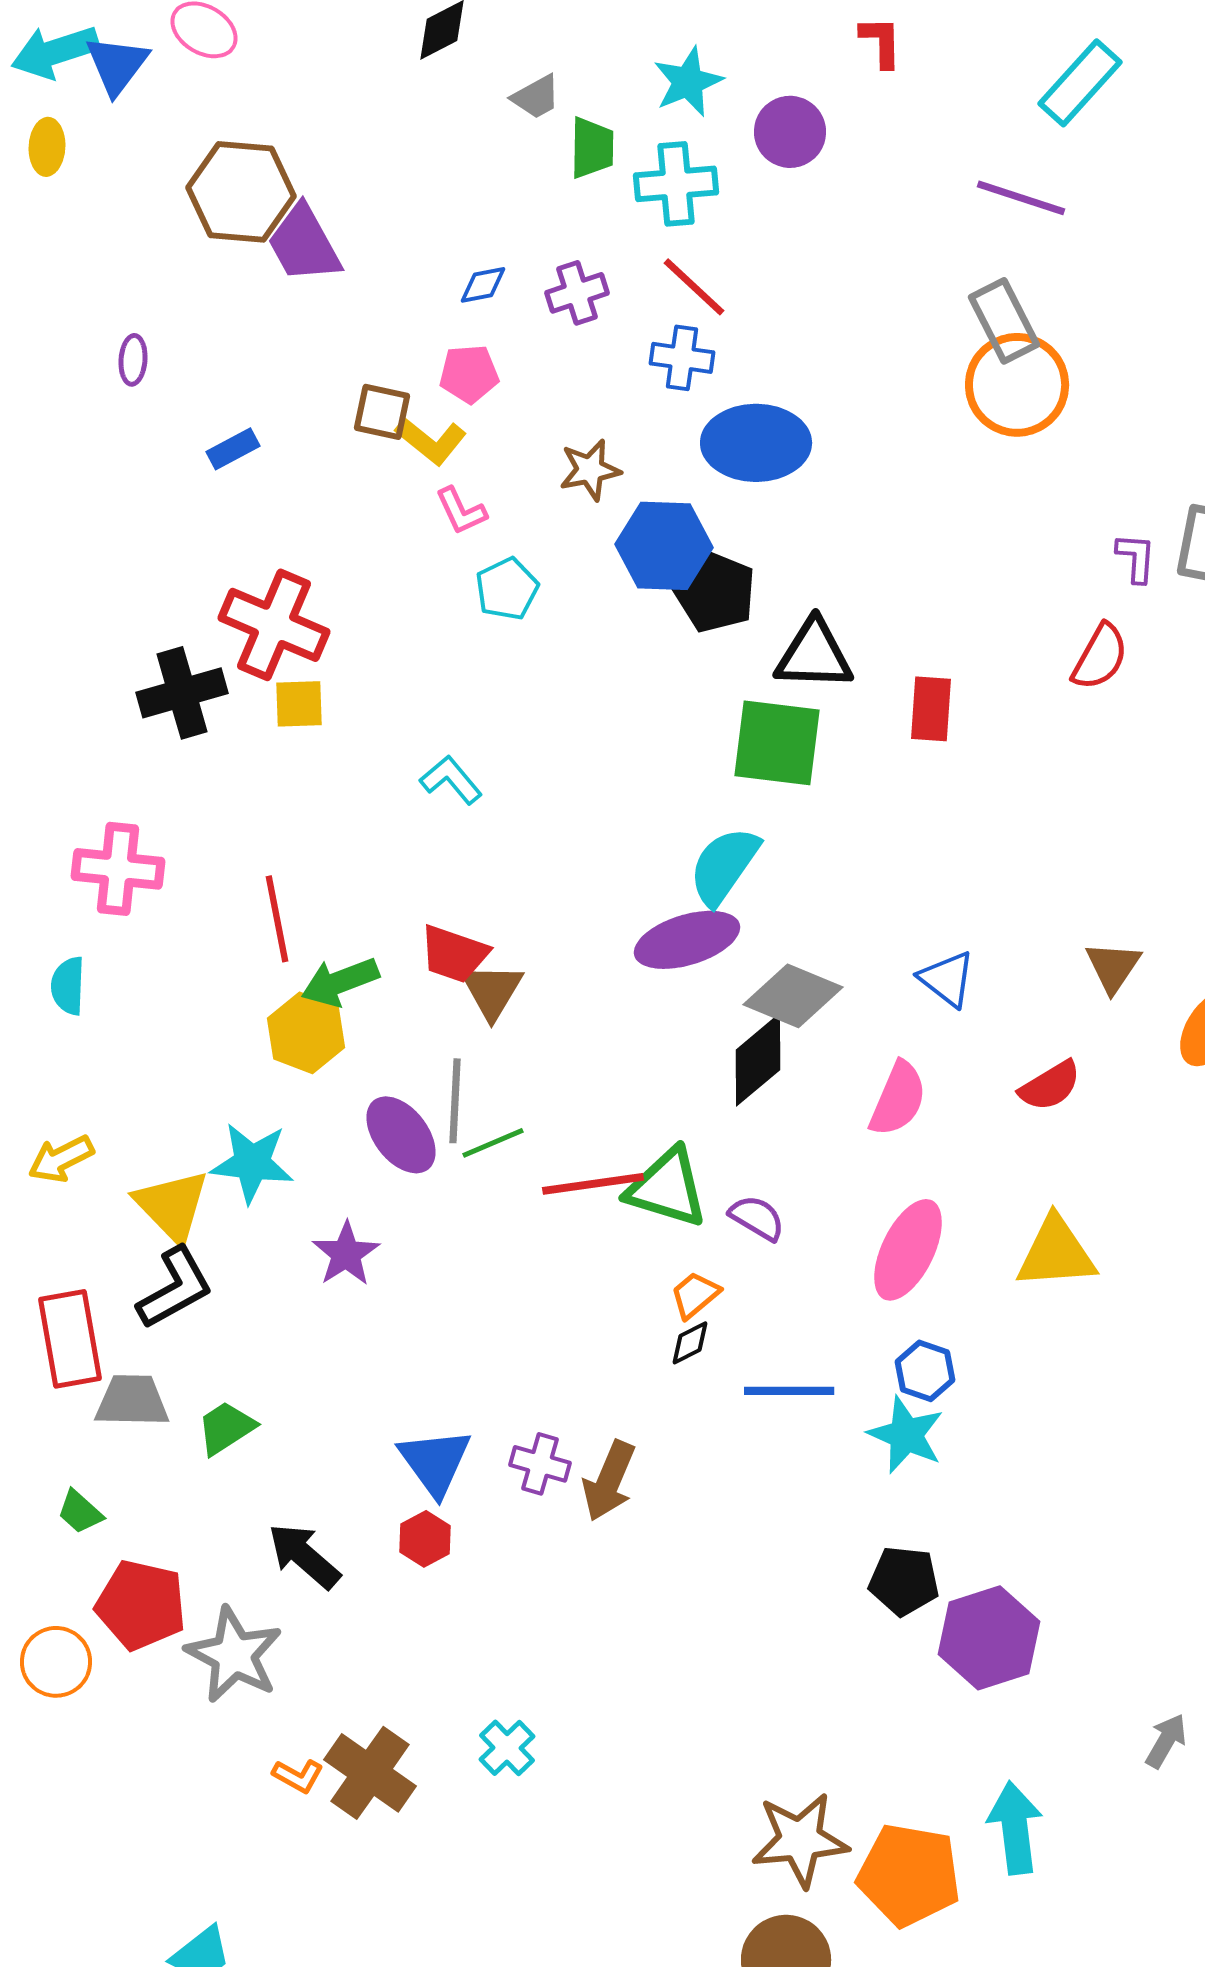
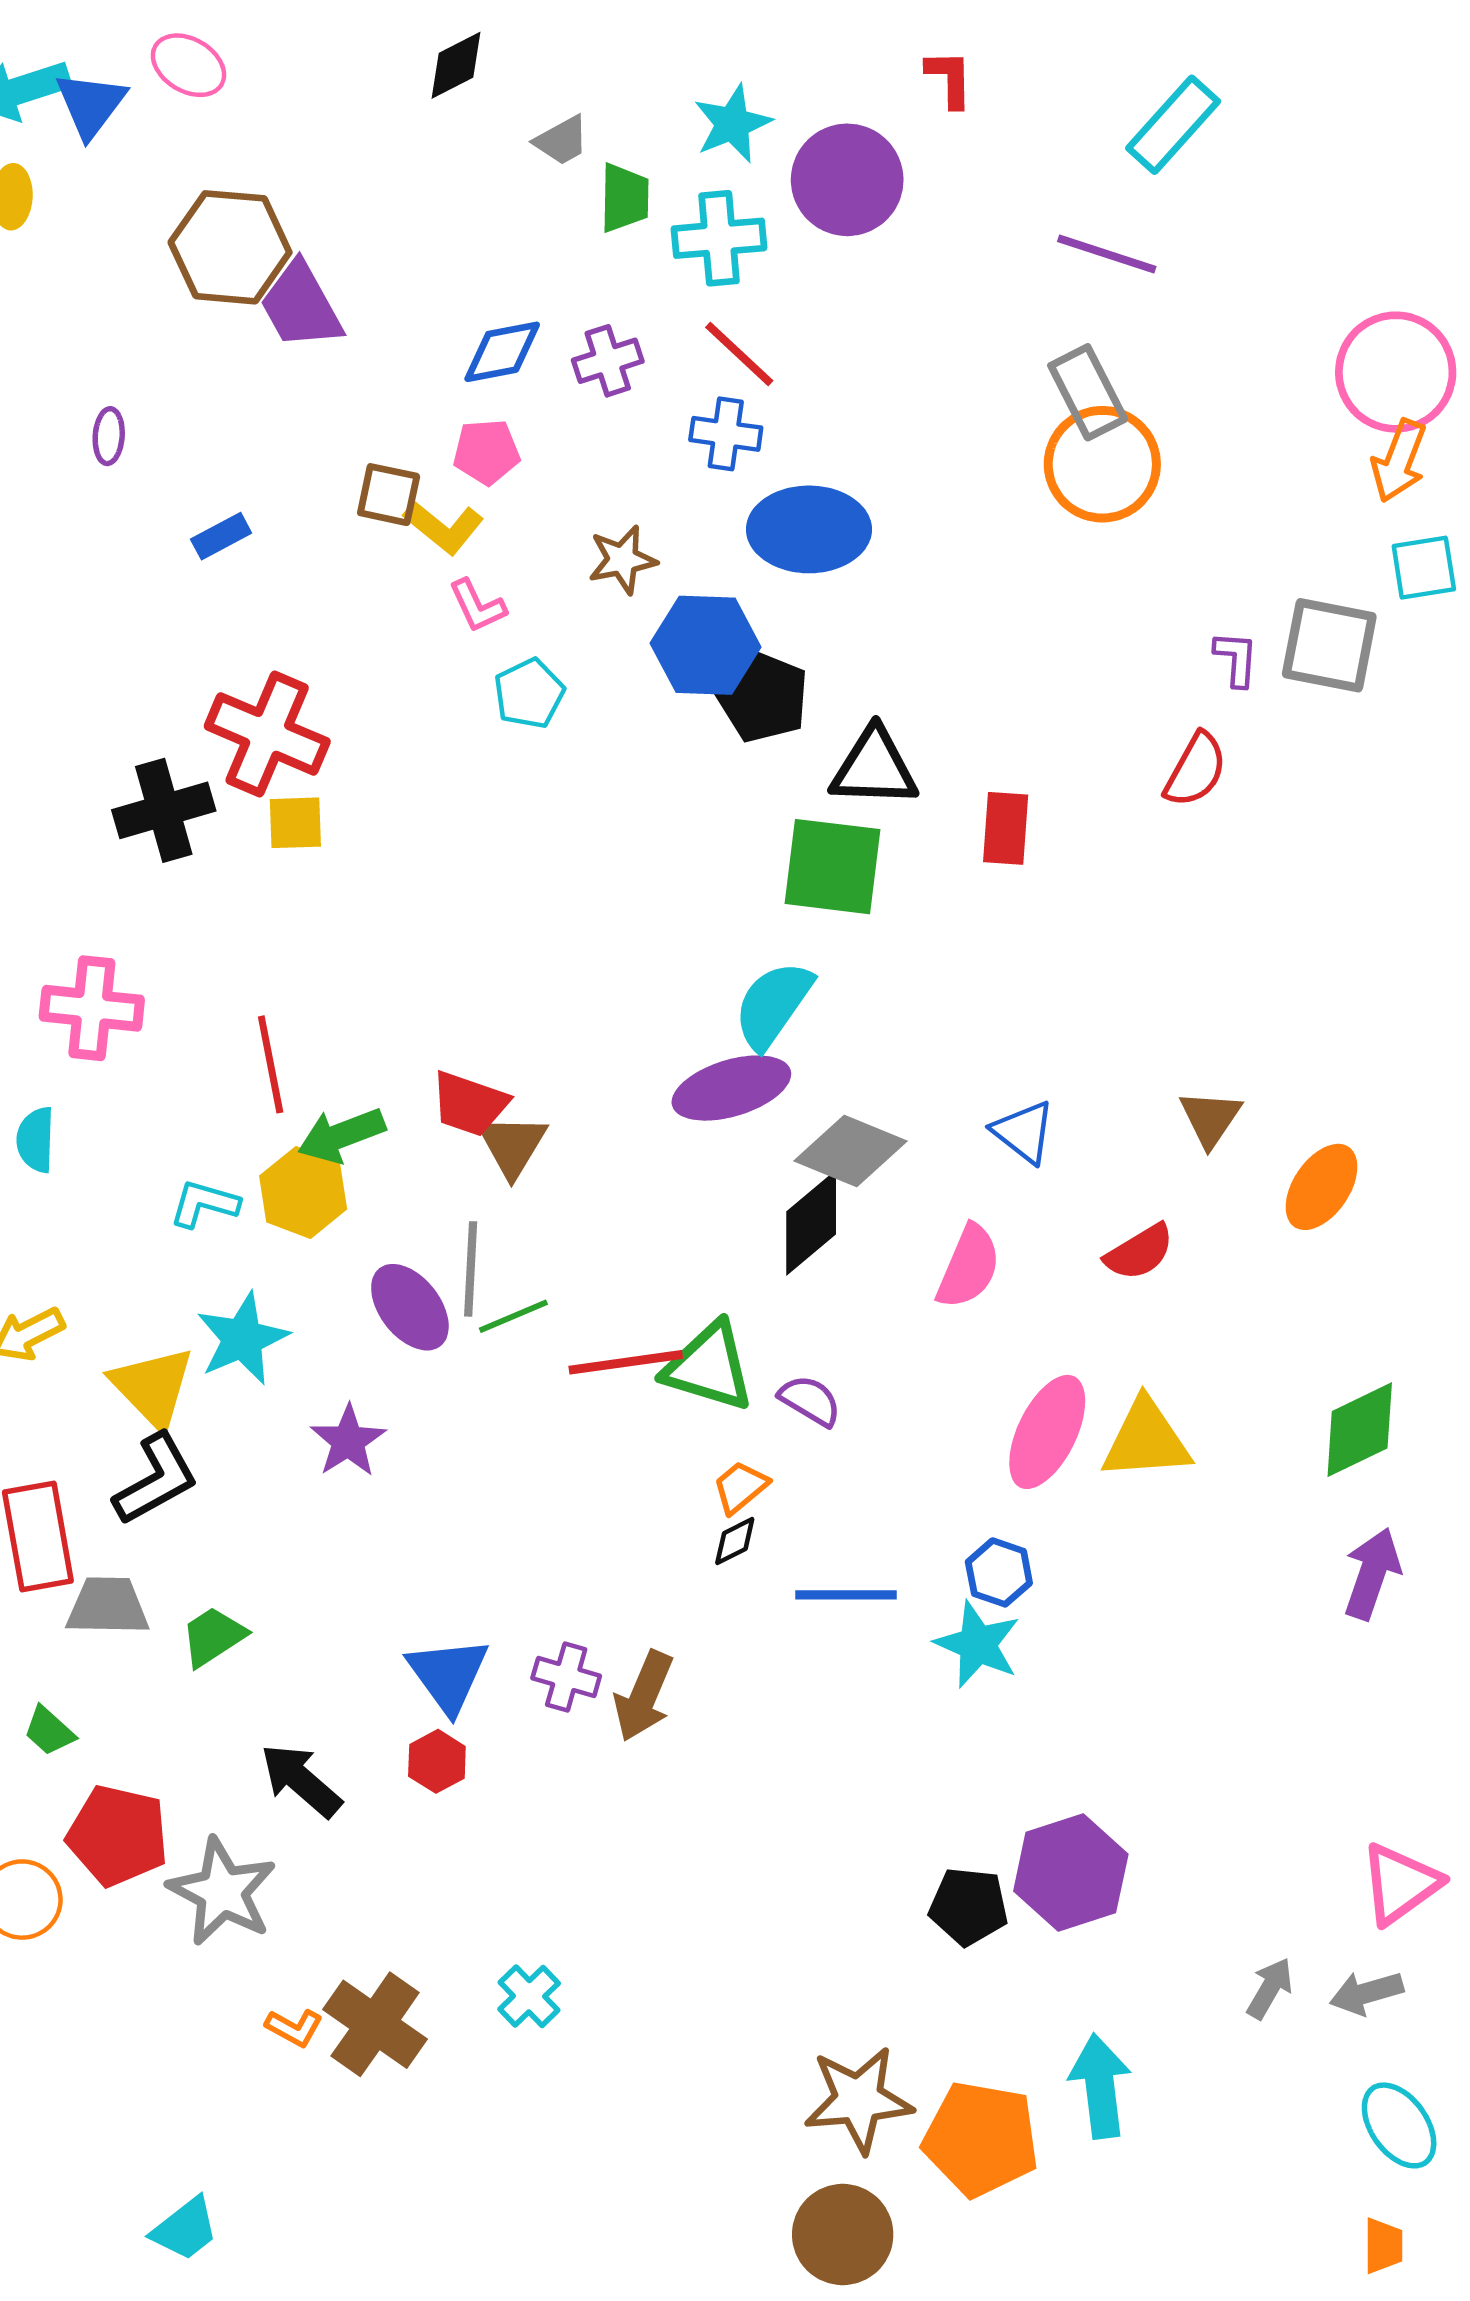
purple circle: (790, 132) -> (847, 180), size x1.4
blue diamond: (483, 285) -> (502, 352), size x1.5
cyan L-shape: (451, 780) -> (204, 1204), moved, turned -34
cyan star: (252, 1163) -> (242, 1339), turned -30
pink ellipse: (908, 1250) -> (1047, 1432), moved
black pentagon: (904, 1581) -> (969, 1906), moved

